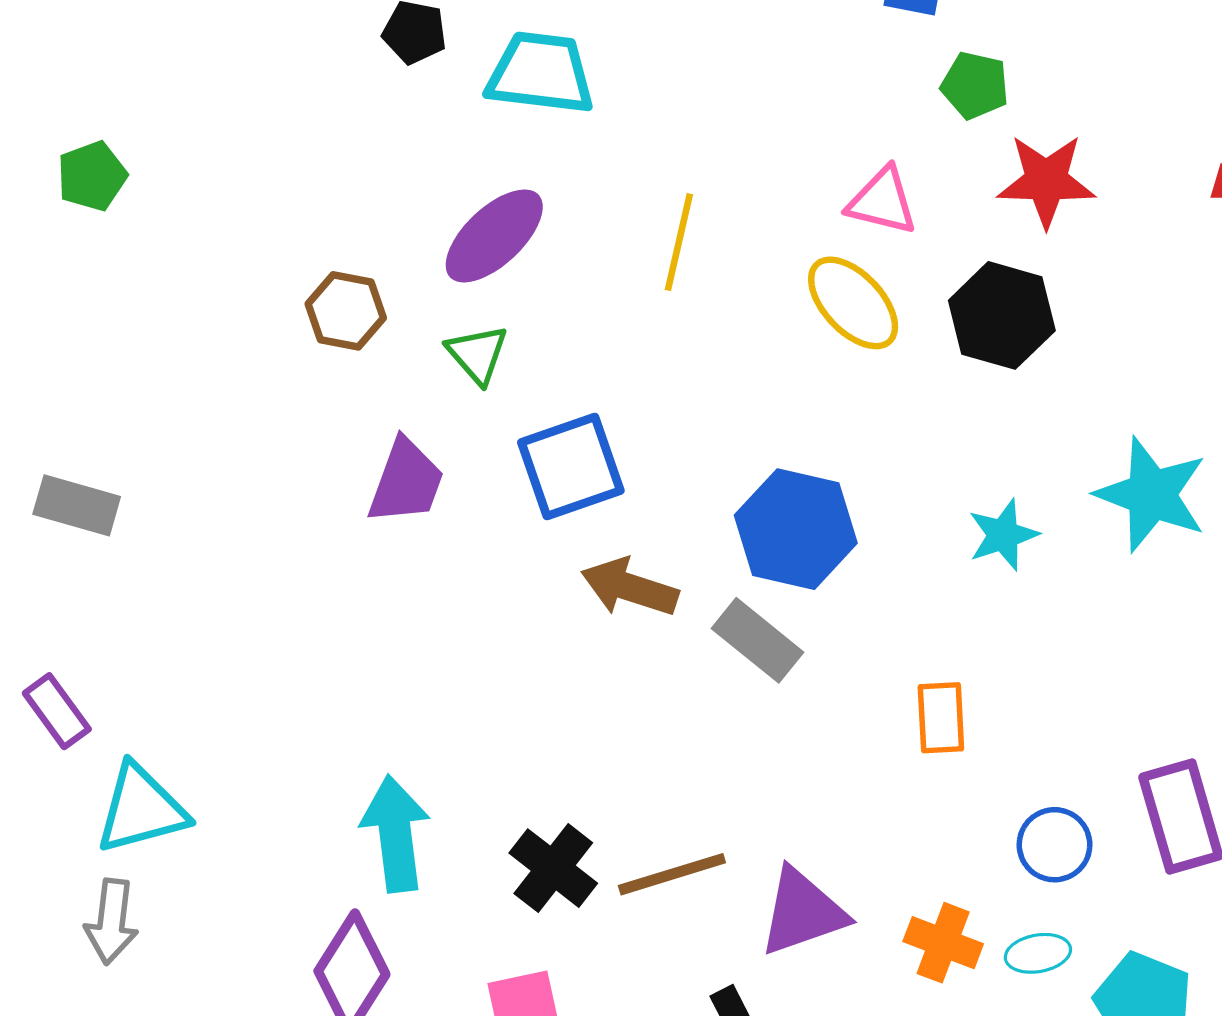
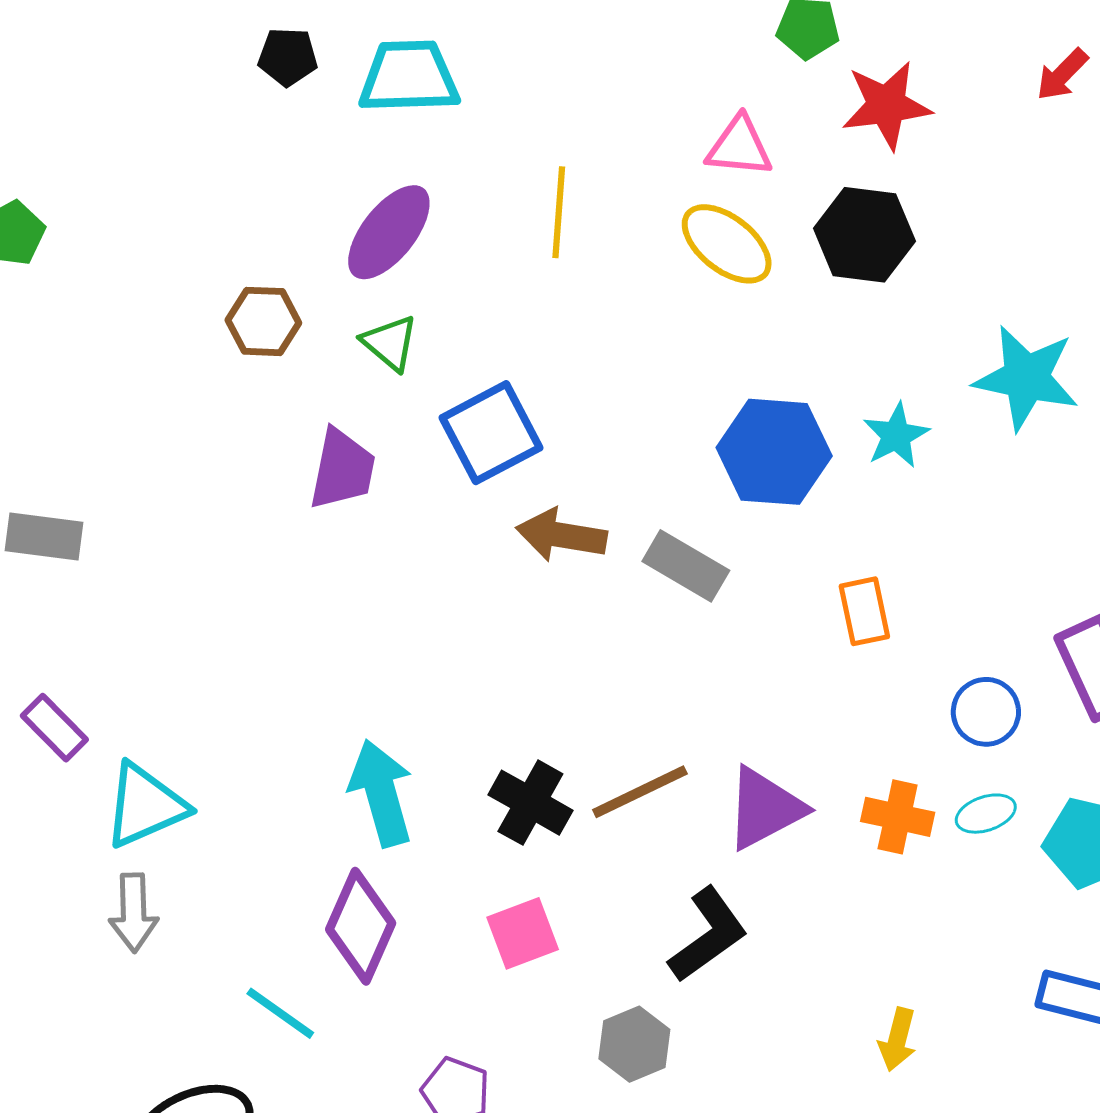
blue hexagon: (796, 529) -> (774, 452), moved

